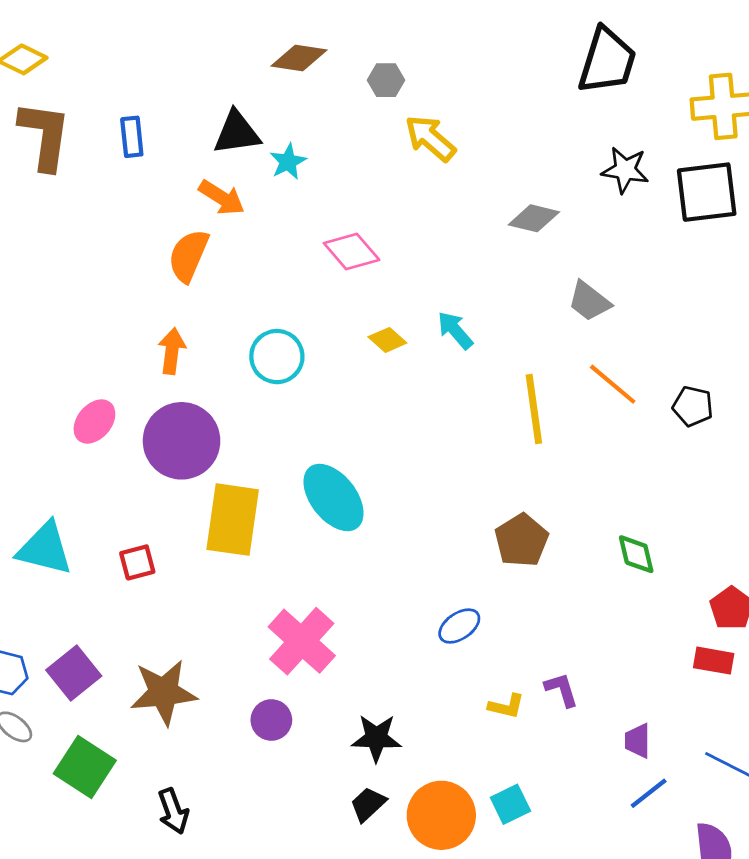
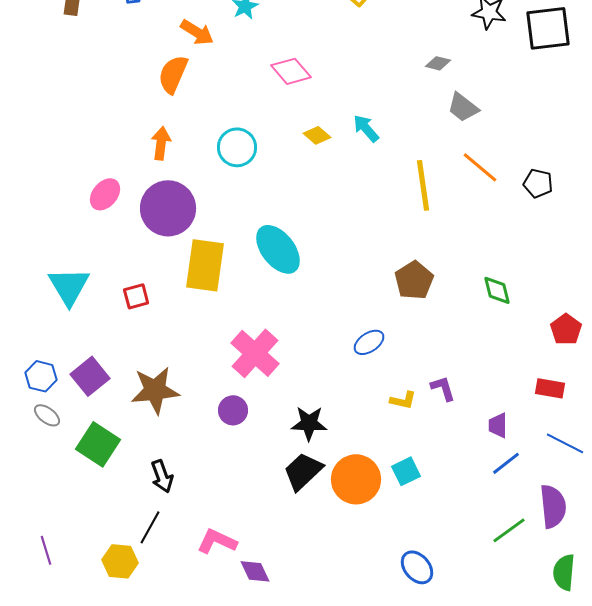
gray diamond: (534, 218) -> (438, 63), moved, size x0.7
cyan triangle: (45, 549) -> (69, 286), turned 45
red rectangle: (714, 661) -> (550, 388), moved
black trapezoid: (368, 804) -> (303, 471), size x1.5

